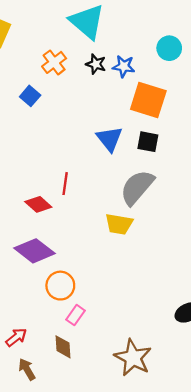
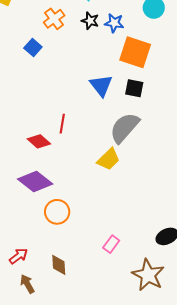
yellow trapezoid: (119, 224) -> (108, 159), turned -55
pink rectangle: (76, 315) -> (111, 244), moved
brown star: (133, 358) -> (148, 275), moved

